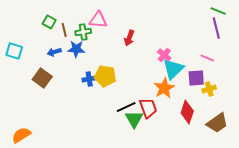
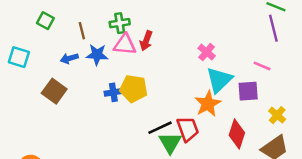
pink triangle: (98, 20) -> (125, 45), moved
green square: (49, 22) -> (45, 21), moved
green cross: (83, 32) -> (120, 23), moved
red arrow: (129, 38) -> (146, 41), moved
pink cross: (164, 55) -> (207, 52), moved
yellow cross: (209, 89) -> (277, 115), moved, turned -32

